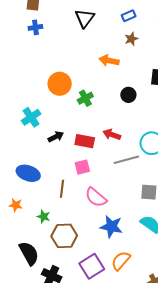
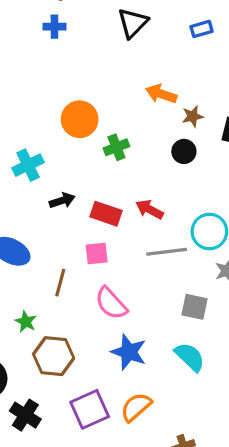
brown star: (131, 39) -> (193, 116), moved

